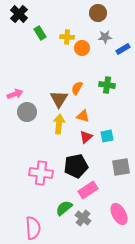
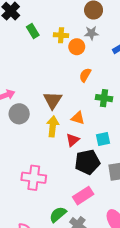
gray star: (105, 37) -> (91, 33), moved
green cross: (107, 85) -> (104, 98), moved
orange semicircle: (77, 88) -> (85, 75), moved
red triangle: (86, 137) -> (73, 140), moved
black pentagon: (76, 166) -> (87, 162), moved

